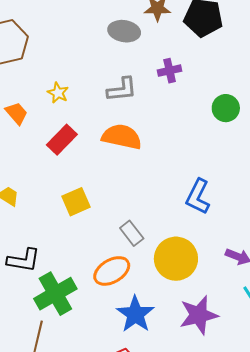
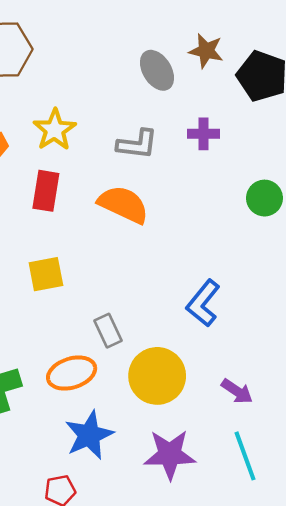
gray ellipse: (124, 31) -> (157, 70), turned 36
yellow star: (58, 93) -> (55, 130), size x1.5
red rectangle: (62, 140) -> (46, 191), turned -48

